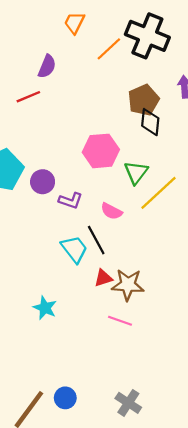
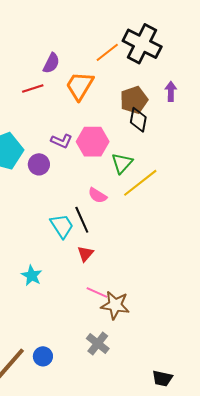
orange trapezoid: (74, 23) -> (80, 86), moved, size x1.5
purple L-shape: (71, 201) -> (62, 141), moved
red triangle: (103, 278) -> (85, 254), turned -36
brown star: (128, 285) -> (115, 305), moved
gray cross: (128, 403) -> (98, 344), moved

